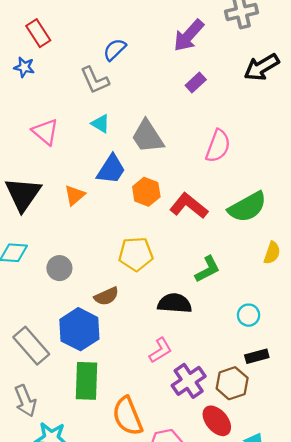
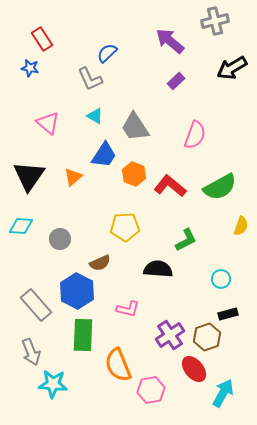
purple arrow: (189, 35) -> (170, 41), turned 88
pink L-shape: (160, 350) -> (128, 309), moved, turned 45

